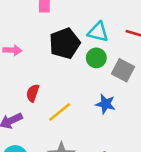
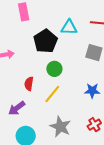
green circle: (96, 58) -> (54, 69), moved
blue star: (106, 104) -> (92, 91), moved

